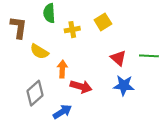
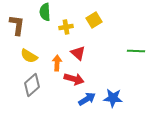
yellow semicircle: (39, 51) -> (29, 56), moved
red triangle: (118, 58) -> (78, 53), moved
blue star: (124, 85) -> (113, 98), moved
blue arrow: (62, 112) -> (87, 99), moved

